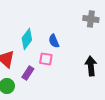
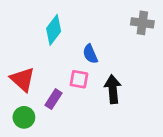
cyan diamond: (27, 39) -> (54, 30), moved
black arrow: (91, 66) -> (113, 89), moved

